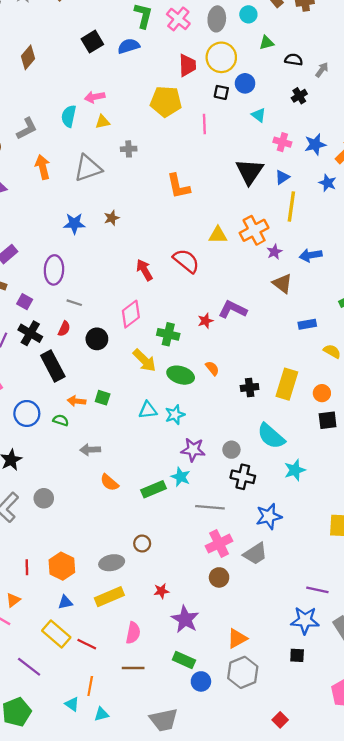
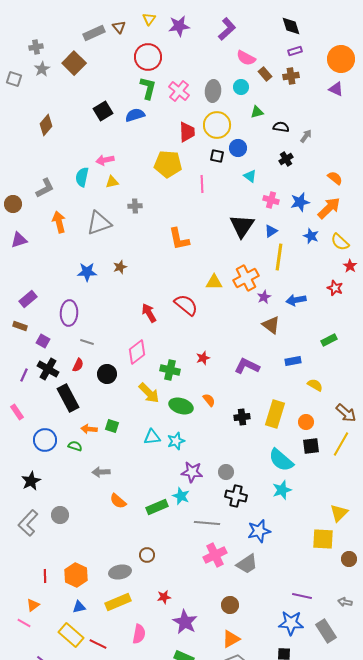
purple L-shape: (233, 309) -> (247, 366), moved
cyan semicircle: (271, 436) -> (281, 460), moved
brown circle: (219, 577) -> (230, 605), moved

